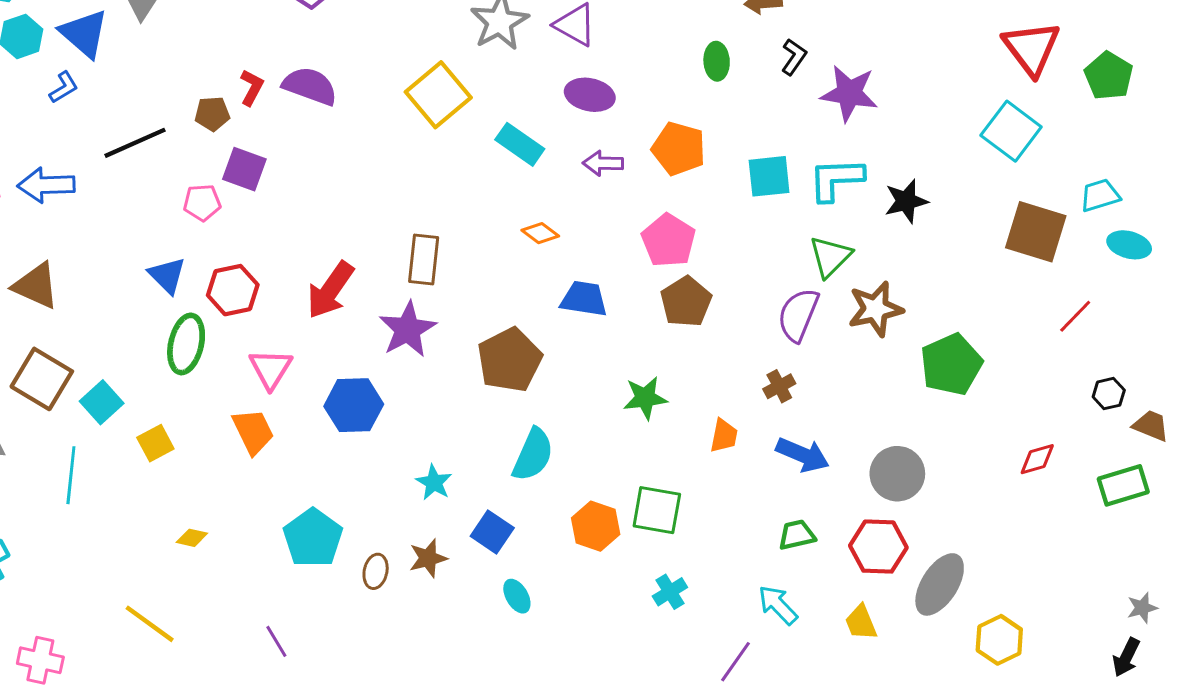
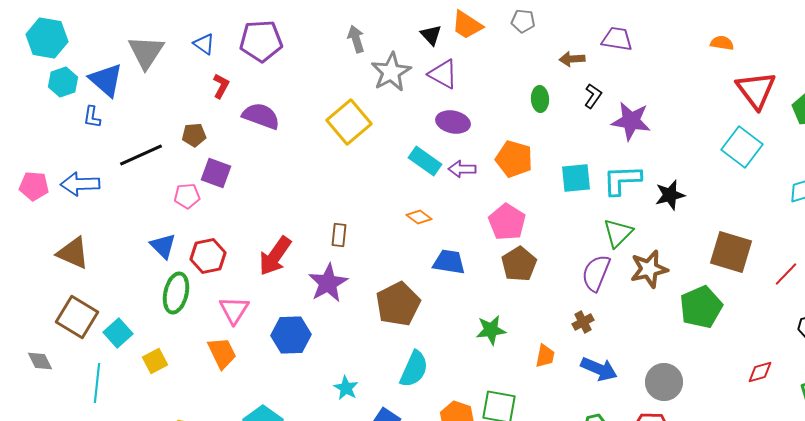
blue L-shape: (64, 87) -> (92, 117), turned 130
red L-shape: (252, 87) -> (221, 86), moved
cyan rectangle: (520, 144) -> (425, 161), moved
brown square: (1036, 232) -> (731, 252), moved
brown rectangle: (424, 259) -> (339, 235), size x0.7

